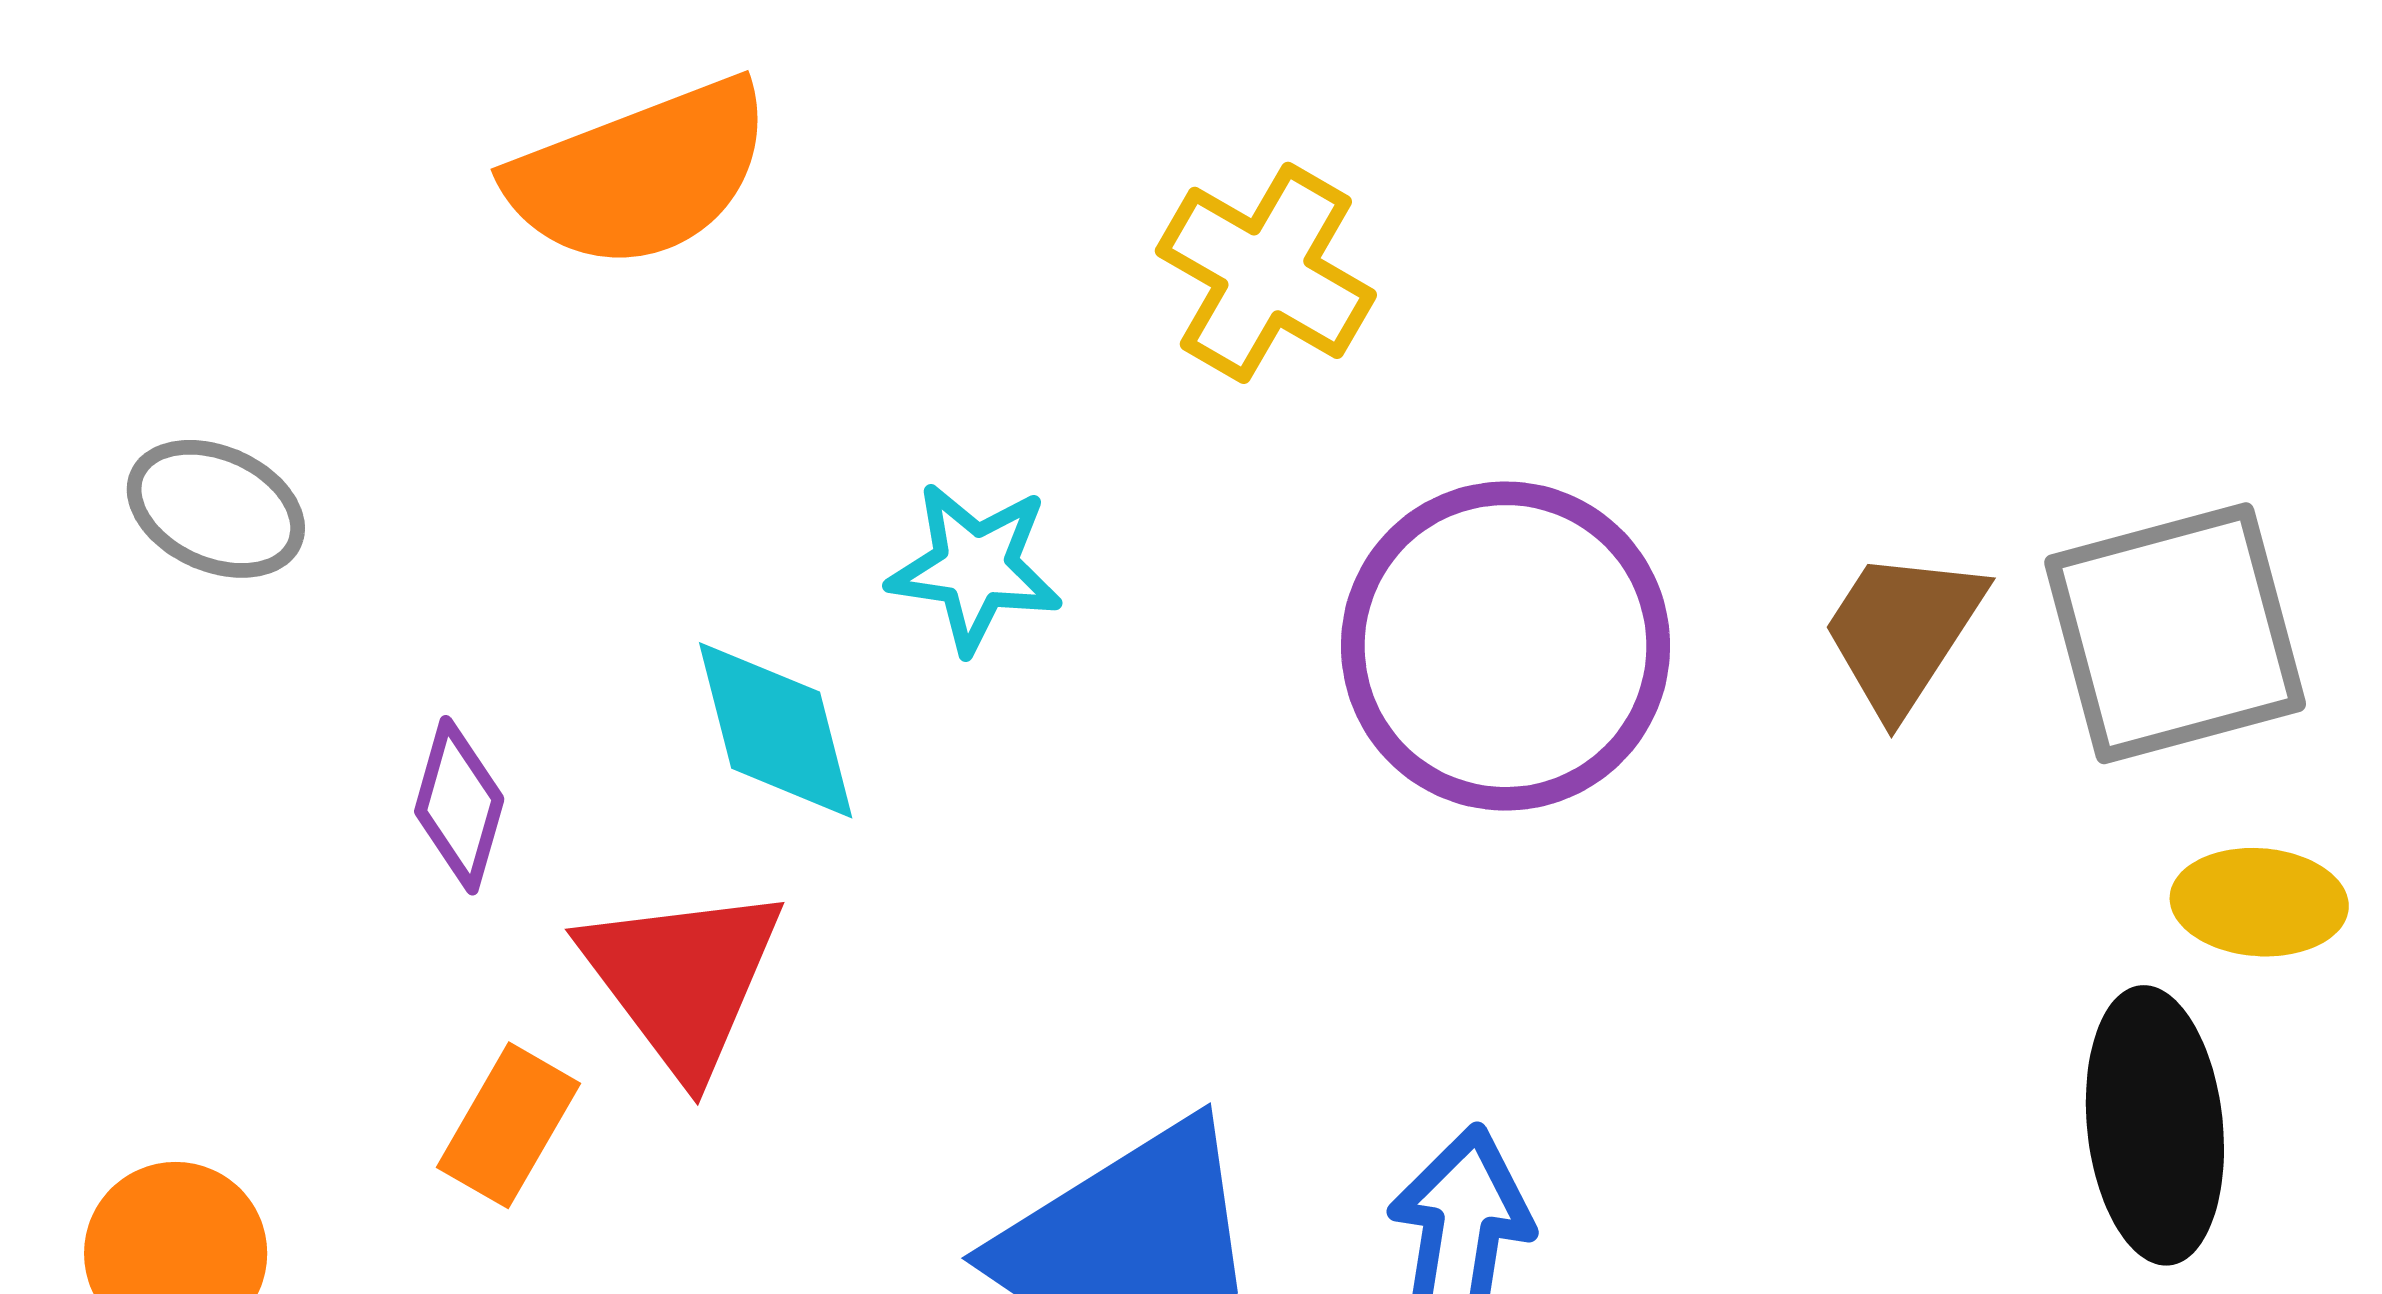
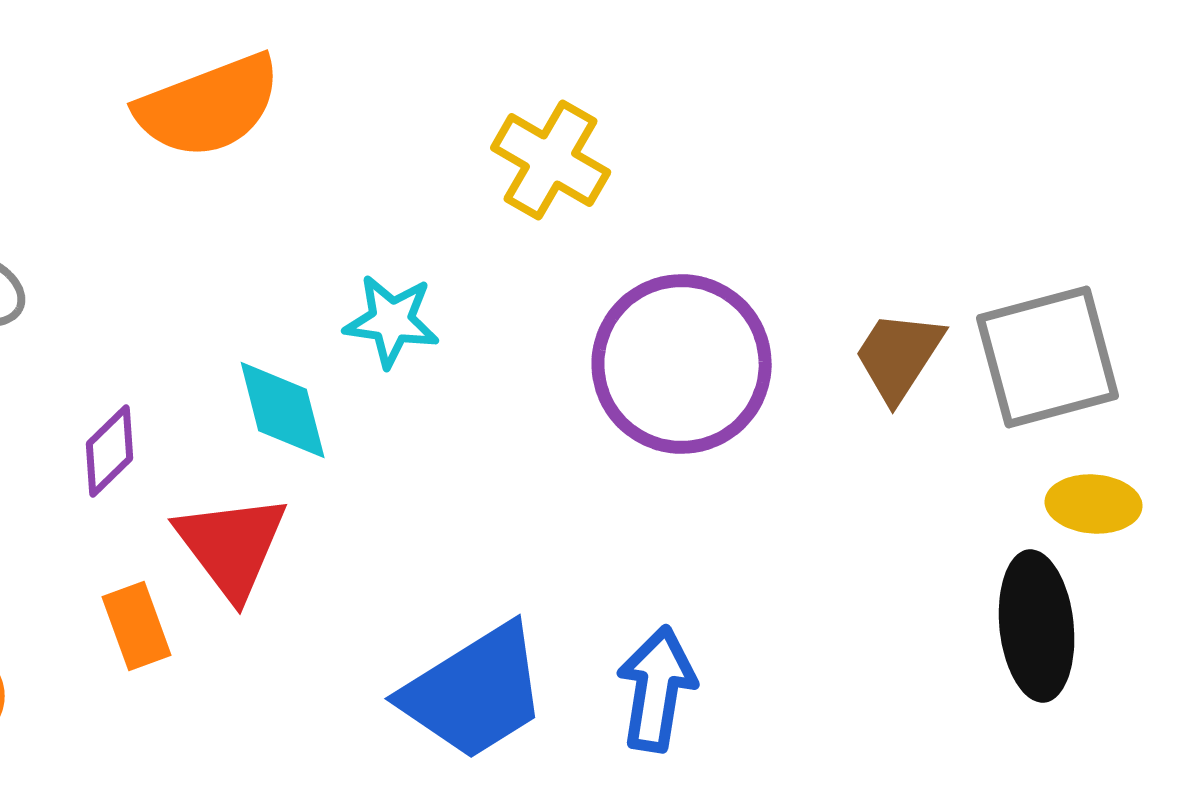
purple diamond: (459, 805) -> (110, 451), turned 30
orange rectangle: (509, 1125) -> (137, 626), turned -50

